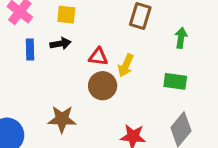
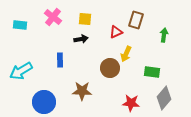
blue rectangle: (30, 49) -> (60, 60), moved
red triangle: (98, 57) -> (116, 32), moved, turned -32
green rectangle: (175, 81) -> (152, 72), moved

